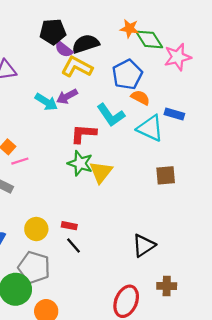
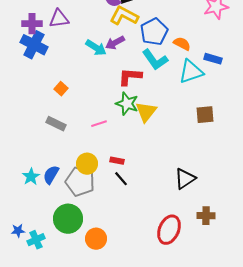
blue pentagon: (127, 75) -> (154, 32), moved
cyan triangle: (150, 128) -> (191, 72), turned -44
pink line: (20, 161) -> (99, 124), moved
gray pentagon: (34, 267) -> (80, 182), moved

